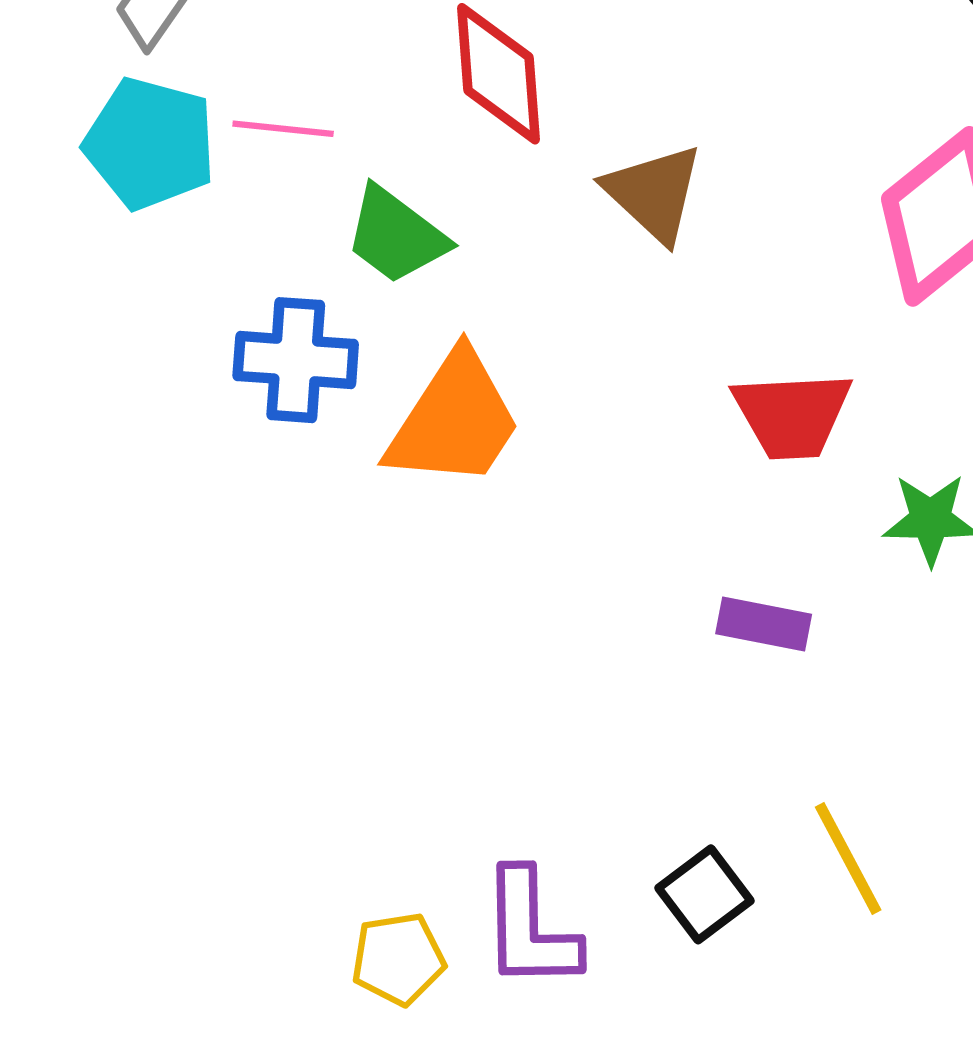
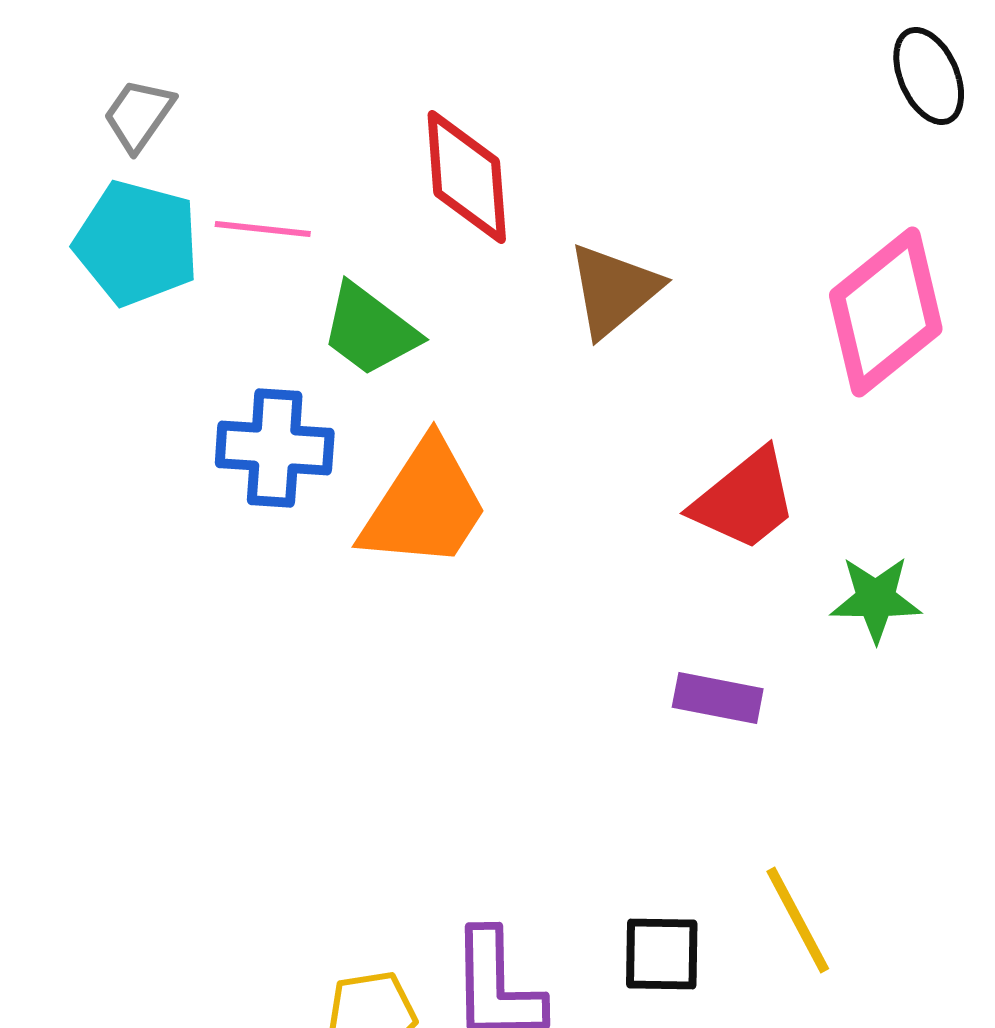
brown triangle: (654, 193) -> (614, 290), turned 37
red trapezoid: (792, 415) -> (745, 500), turned -36
black square: (704, 894) -> (662, 954), turned 38

